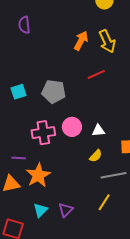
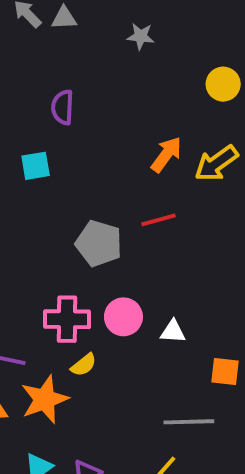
yellow arrow: (107, 41) -> (216, 163), turned 70
red line: (96, 74) -> (159, 220), moved
cyan square: (18, 92) -> (36, 166), moved
yellow semicircle: (96, 156) -> (84, 365), moved

